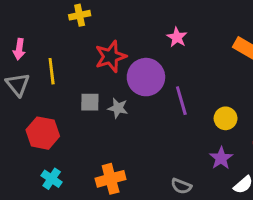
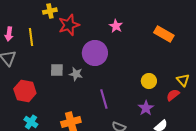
red star: (111, 56) -> (69, 25), moved
yellow line: (52, 71) -> (31, 37), moved
purple line: (181, 101) -> (104, 99), moved

